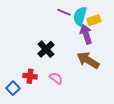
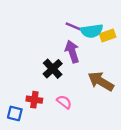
cyan semicircle: (80, 16) -> (92, 31), turned -114
purple arrow: (86, 34) -> (72, 52), moved
blue square: (13, 88) -> (15, 113), turned -32

